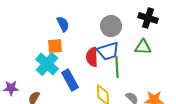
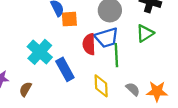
orange square: (55, 46) -> (69, 19), moved
green triangle: (143, 47) -> (145, 33), turned -36

